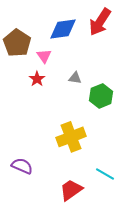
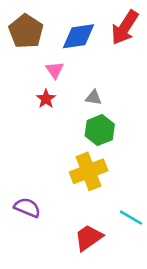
brown pentagon: (17, 43) -> (26, 31), moved
green hexagon: (101, 96) -> (100, 130), moved

